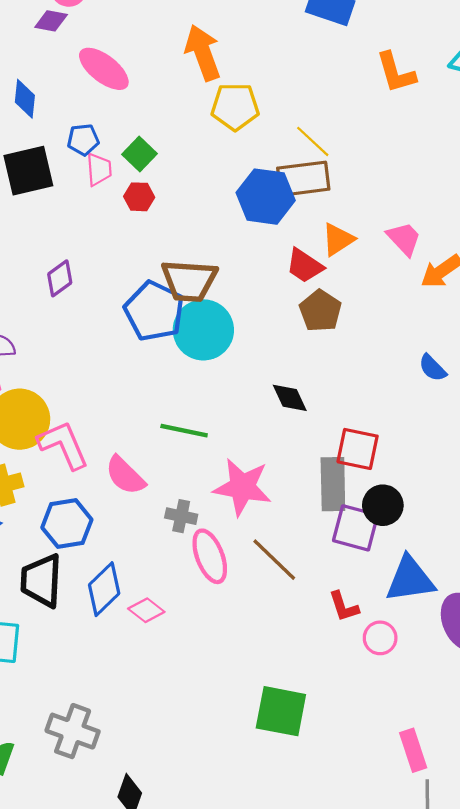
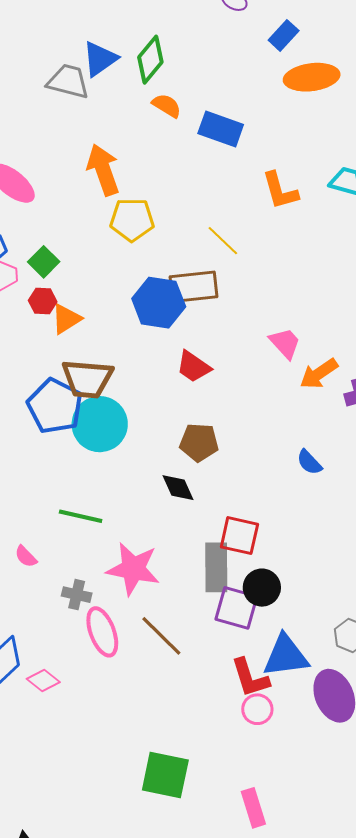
yellow line: (313, 141) -> (223, 241), moved
orange triangle: (338, 239) -> (66, 319), moved
brown pentagon: (320, 311) -> (199, 442), moved, turned -30
pink semicircle: (125, 475) -> (26, 556), size x0.6
red L-shape: (344, 607) -> (250, 678), moved, size x1.4
pink rectangle: (413, 750) -> (253, 808), moved

